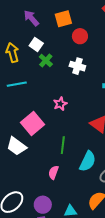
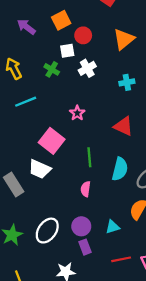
white square: (36, 45) -> (67, 51), moved, turned -32
white cross: (77, 66) -> (87, 68), turned -35

